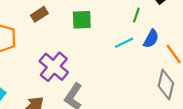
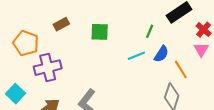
purple cross: (54, 67) -> (48, 68), moved, turned 32

